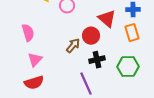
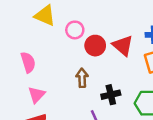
red circle: (91, 36) -> (95, 46), moved
brown arrow: (73, 46) -> (82, 78), turned -42

